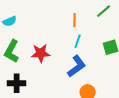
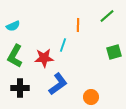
cyan line: (78, 41) -> (63, 45), moved
blue L-shape: (77, 66) -> (58, 84), moved

